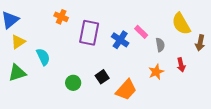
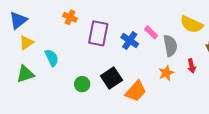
yellow semicircle: (181, 24) -> (192, 24), turned -35
gray semicircle: (160, 45) -> (170, 46), size x1.5
black square: (102, 77) -> (111, 78), size x1.5

